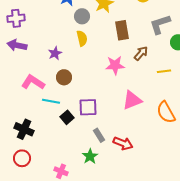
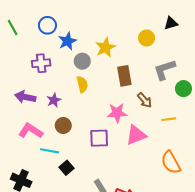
purple cross: (16, 18) -> (41, 63), moved
purple arrow: (17, 45) -> (25, 97), moved
brown arrow: (141, 53) -> (144, 100), turned 98
pink triangle: (132, 100) -> (136, 135), moved
purple square: (88, 107) -> (99, 138), moved

